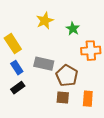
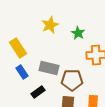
brown pentagon: (67, 76) -> (72, 80), turned -30
black rectangle: (18, 88) -> (38, 92), moved

